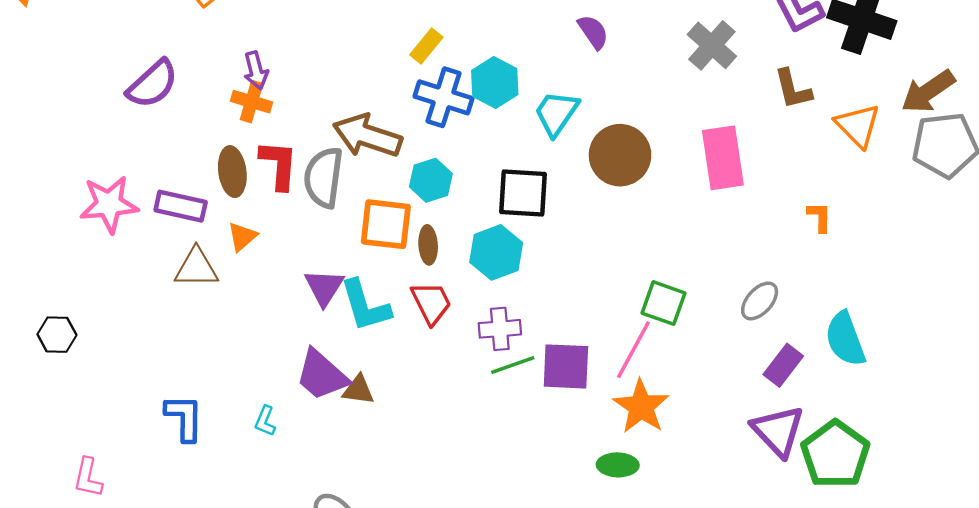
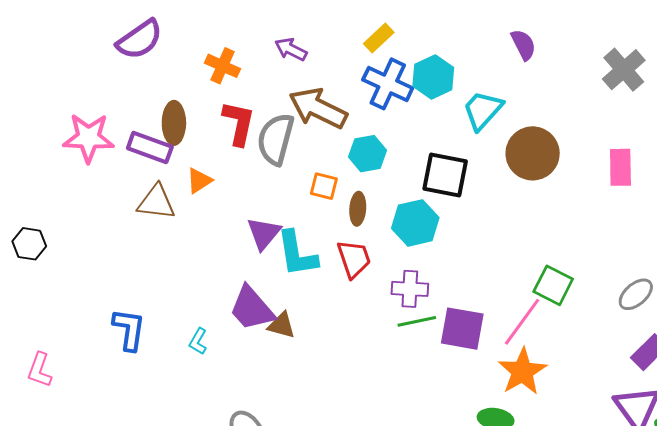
purple arrow: (256, 70) -> (291, 49), moved, turned 124
pink rectangle: (723, 158) -> (620, 167), size x0.7
brown ellipse: (232, 172) -> (174, 123), moved
orange square: (386, 224) -> (324, 186), size x0.6

